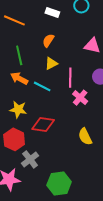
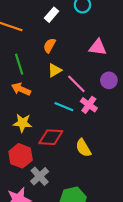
white rectangle: (52, 12) -> (51, 15), turned -64
pink line: (70, 78) -> (76, 84), turned -42
cyan line: (42, 86) -> (64, 107), moved
yellow semicircle: (85, 137) -> (83, 148), moved

